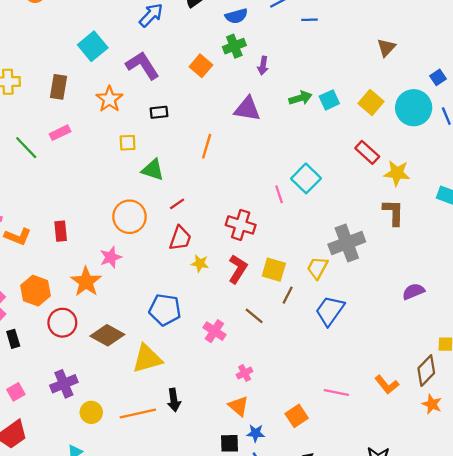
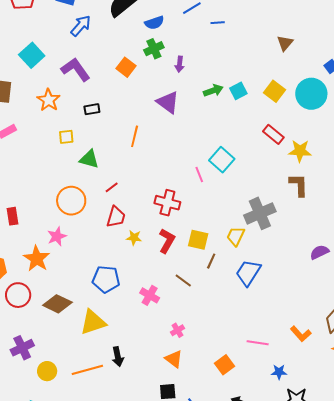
purple triangle: (247, 109) -> (168, 102), turned 30
blue star: (256, 433) -> (279, 372), moved

